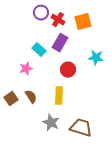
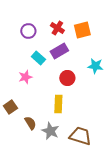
purple circle: (41, 13) -> (28, 31), moved
purple rectangle: (60, 43) -> (59, 51), turned 30
brown semicircle: (31, 97) -> (30, 123), moved

